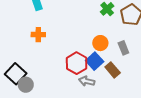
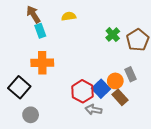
orange cross: (38, 35) -> (42, 63), size x1.5
orange circle: (100, 43) -> (115, 81), moved
black square: (16, 74) -> (19, 87), moved

